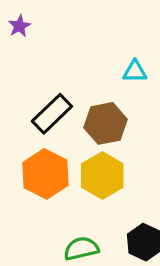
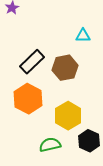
yellow hexagon: (102, 175) -> (68, 116), moved

